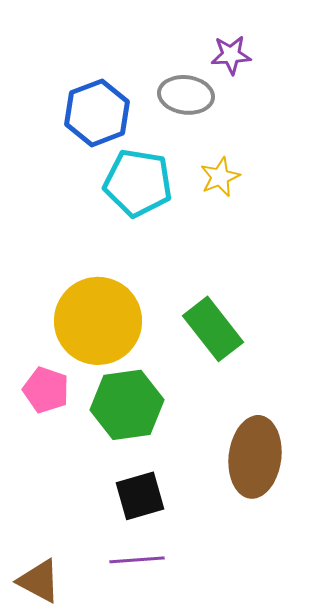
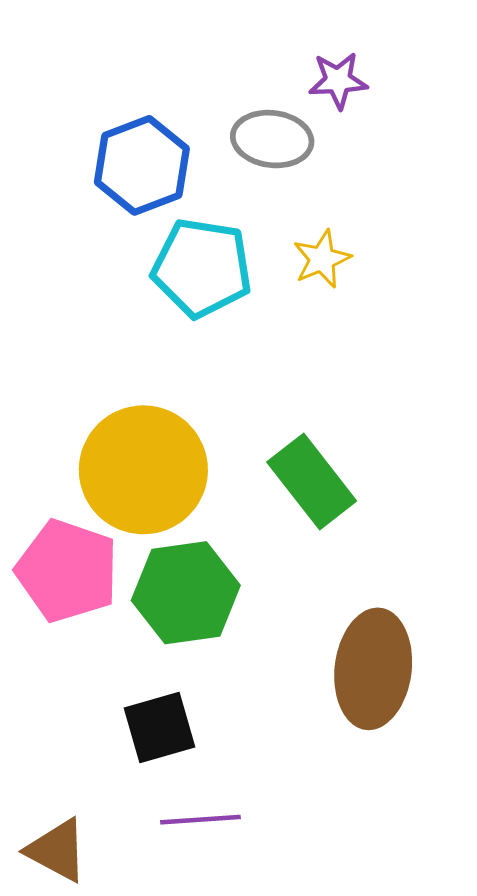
pink pentagon: (46, 390) -> (67, 571), size x1.5
black square: (140, 496) -> (159, 727), moved

